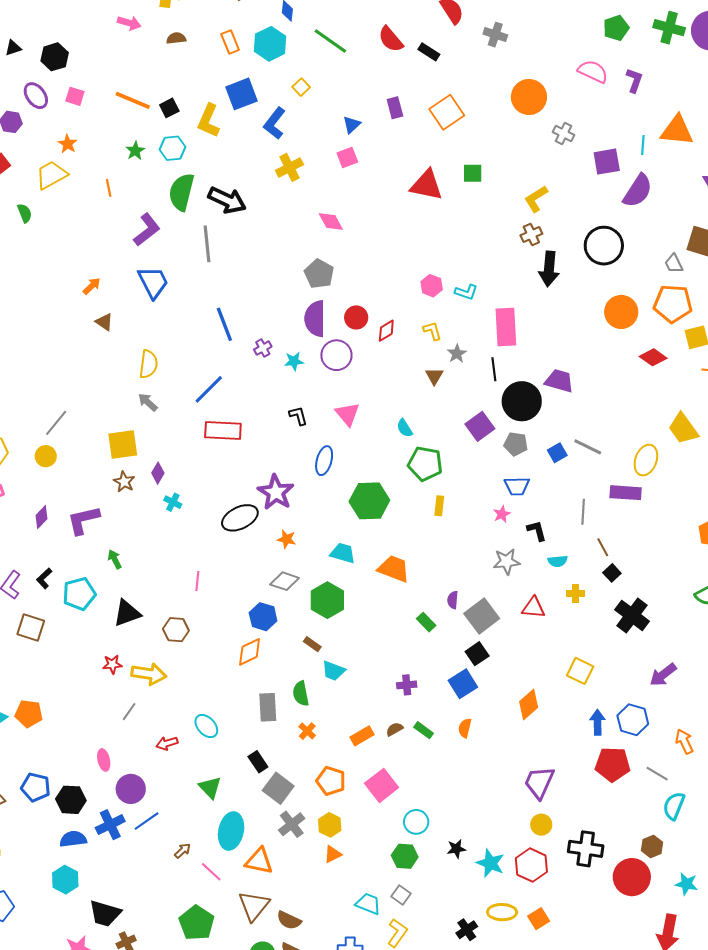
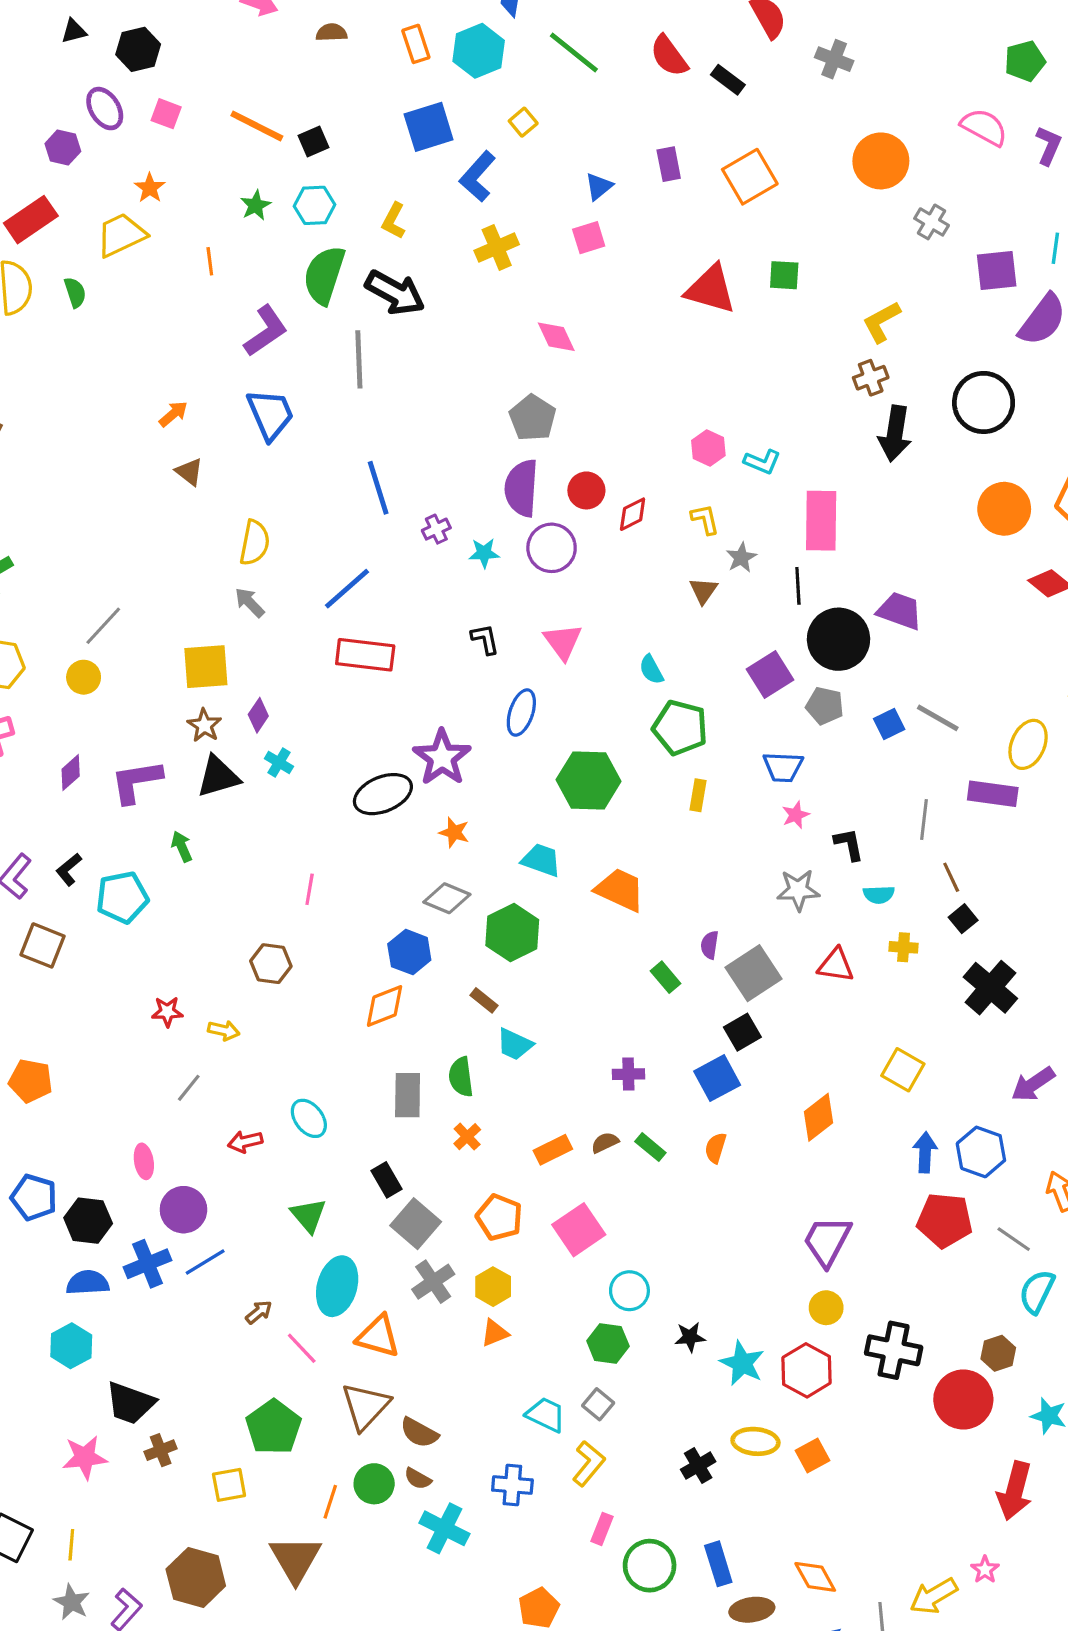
yellow L-shape: (209, 121) -> (394, 221), moved, size x0.7
blue trapezoid: (517, 486) -> (783, 767), moved
black triangle: (127, 613) -> (218, 777), moved
yellow arrow: (149, 674) -> (224, 1030), size x0.6

